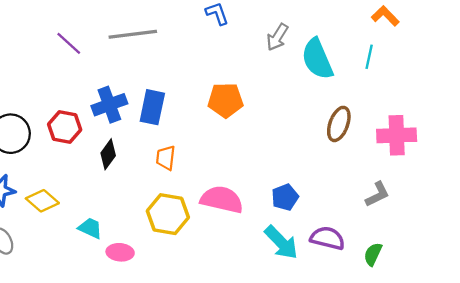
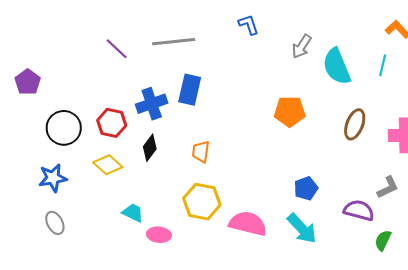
orange pentagon: (226, 100) -> (290, 111), moved
blue rectangle: (152, 107) -> (190, 90), moved
pink semicircle: (222, 200) -> (248, 224), moved
yellow diamond: (42, 201) -> (108, 165), moved
purple semicircle: (327, 238) -> (359, 210), moved

